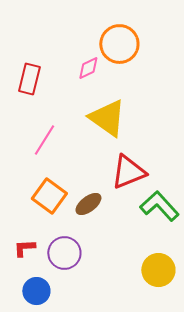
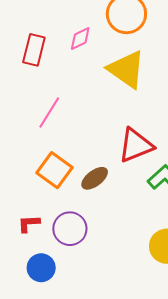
pink diamond: (88, 68) -> (80, 38), moved
yellow triangle: (107, 118) -> (126, 69), moved

